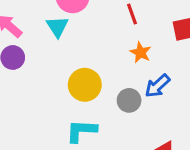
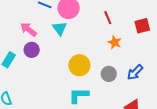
blue arrow: (157, 86) -> (135, 72), moved

